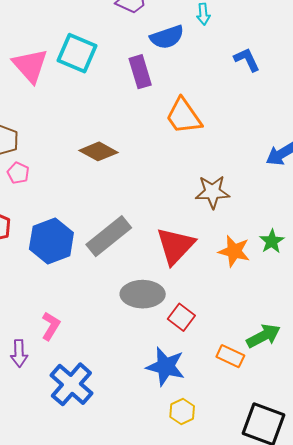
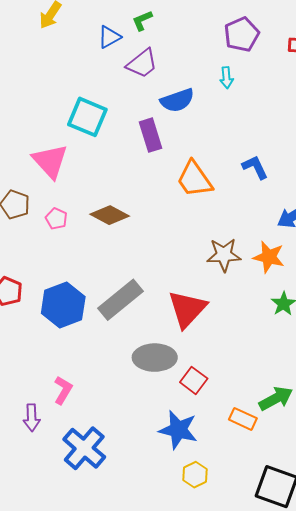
cyan arrow: (203, 14) -> (226, 78), moved
blue L-shape: (247, 60) -> (255, 167), moved
pink triangle: (30, 65) -> (50, 161), moved
pink pentagon: (18, 173) -> (56, 219), moved
orange star: (234, 251) -> (269, 257), moved

